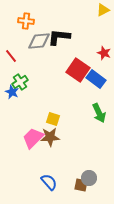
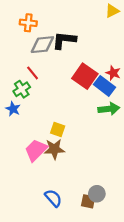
red star: (104, 53) -> (113, 73), moved
red line: (11, 56) -> (33, 73), moved
blue star: (12, 92) -> (13, 109), moved
green arrow: (99, 113) -> (109, 109), moved, turned -72

